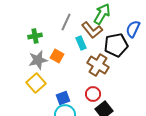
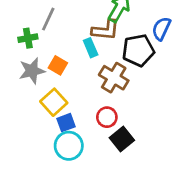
gray line: (66, 22) -> (48, 19), moved
brown L-shape: (92, 30) -> (106, 30), turned -45
yellow square: (36, 83) -> (54, 102), moved

